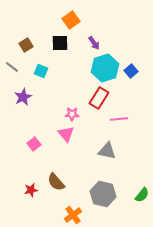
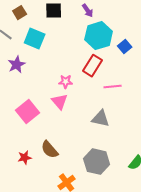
cyan square: (41, 71) -> (35, 39), size x1.5
blue square: (131, 71) -> (125, 47), moved
pink square: (34, 144) -> (28, 112), size x1.6

